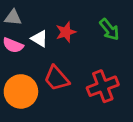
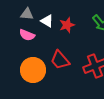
white triangle: (39, 39) -> (47, 21), moved

